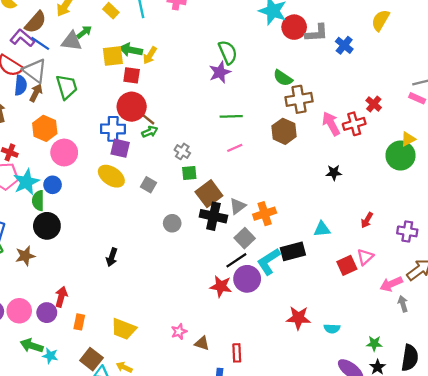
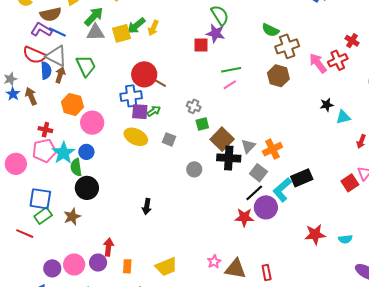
brown semicircle: (36, 22) -> (51, 14), turned 45
green arrow: (84, 32) -> (94, 16), size x1.5
gray triangle: (72, 41) -> (95, 32), moved
green arrow: (131, 50) -> (136, 26), turned -42
purple star: (220, 72) -> (216, 33), turned -30
red square: (132, 75) -> (201, 45), moved
green arrow: (150, 132) -> (154, 111), moved
pink line: (235, 148) -> (230, 85), moved
cyan triangle: (322, 229) -> (343, 117), moved
yellow trapezoid: (124, 329) -> (166, 267), turned -35
brown triangle: (202, 343) -> (235, 269), size x1.6

